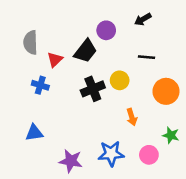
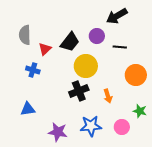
black arrow: (143, 19) -> (117, 16), size x1.5
purple circle: (106, 30) -> (97, 36), moved
yellow circle: (120, 80) -> (86, 66), moved, size x1.5
black cross: (93, 89) -> (79, 91), moved

